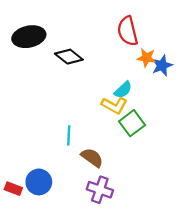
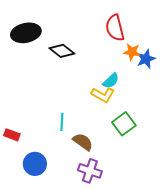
green square: (132, 123) -> (124, 124), moved
red rectangle: (13, 189) -> (12, 135), moved

